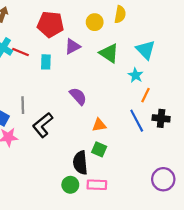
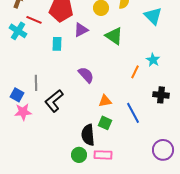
cyan triangle: (146, 50) -> (153, 16), moved
red line: (21, 52) -> (34, 20), moved
cyan star: (136, 75) -> (153, 60), moved
orange line: (146, 95) -> (135, 72), moved
blue line: (137, 121) -> (133, 113), moved

